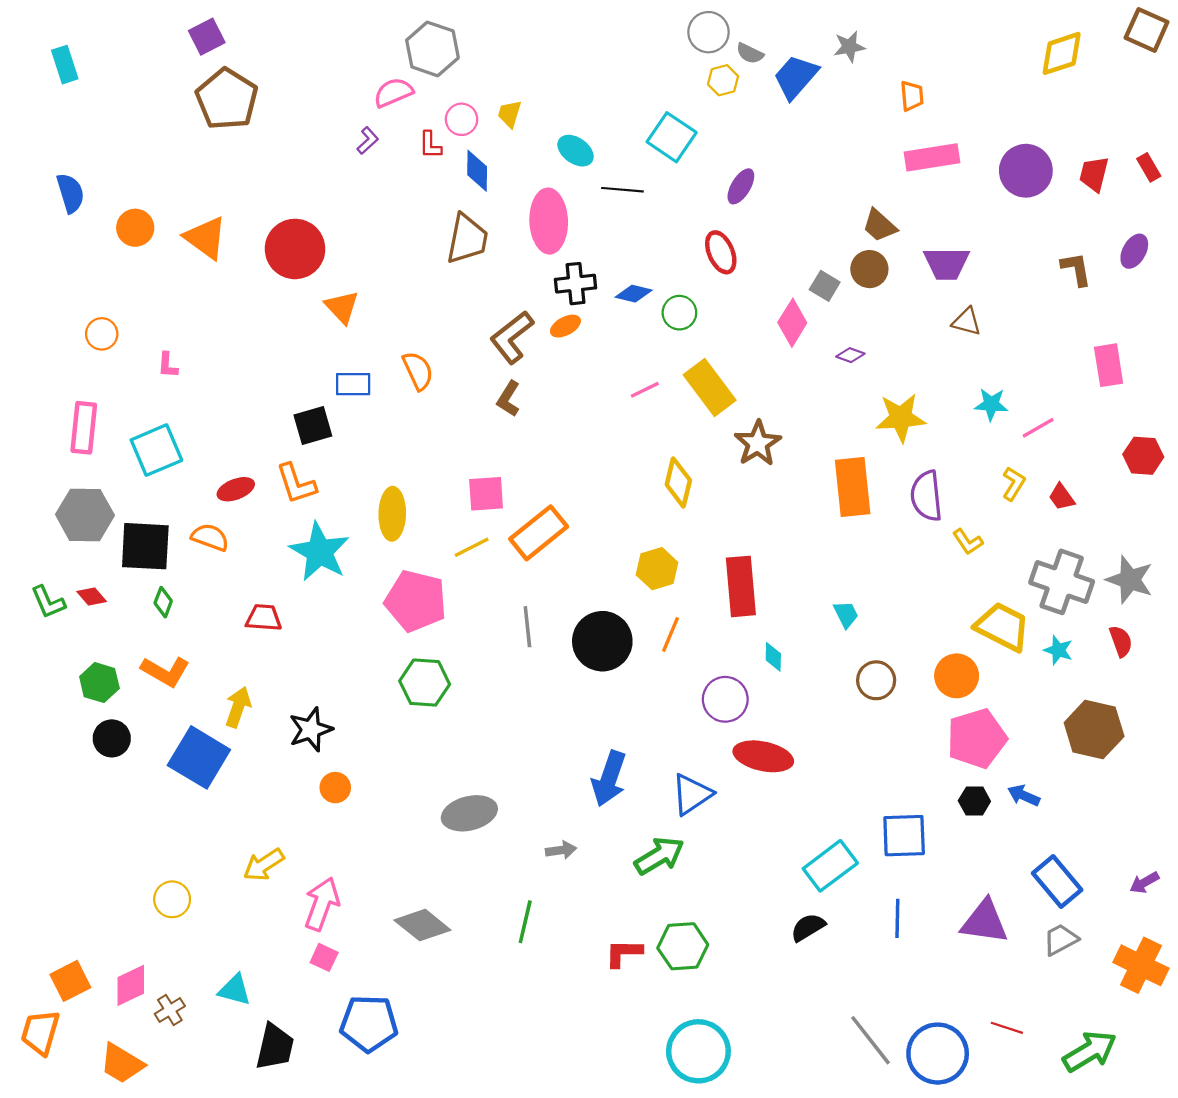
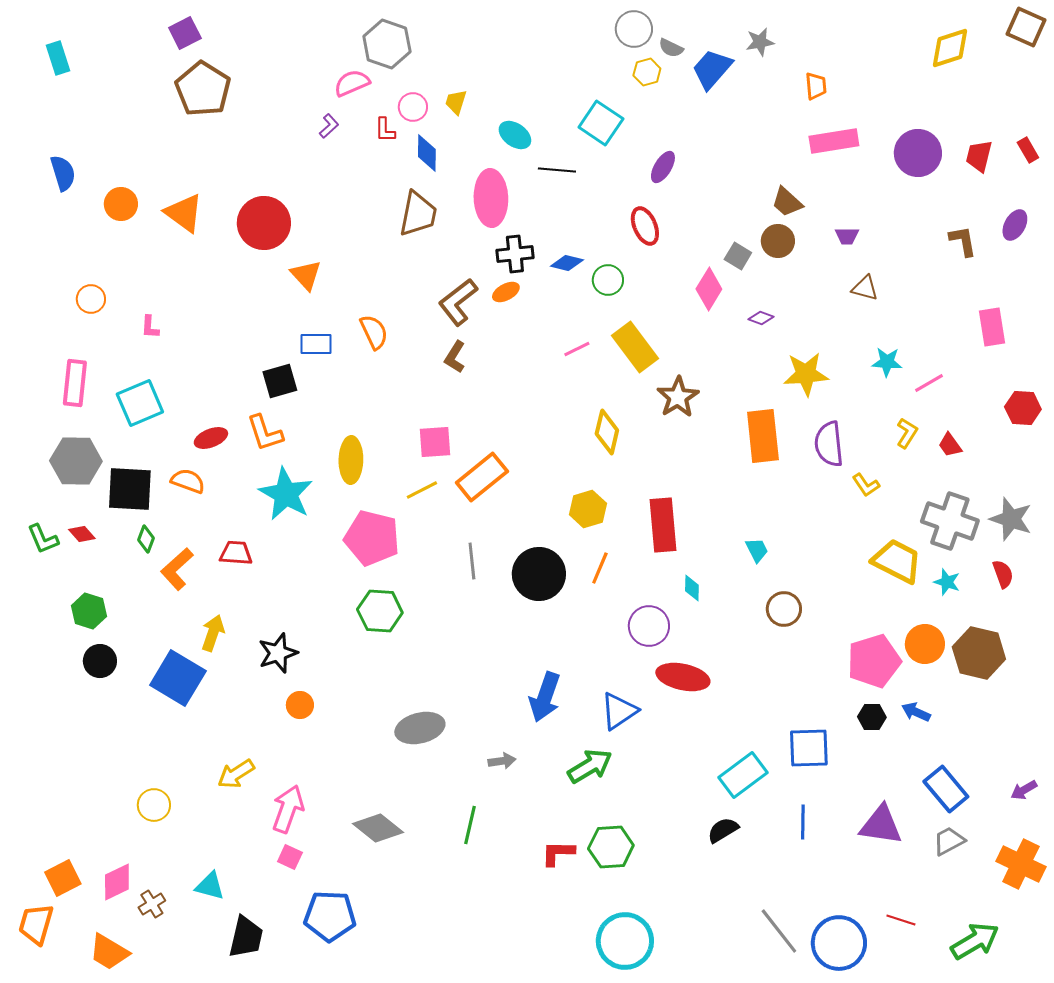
purple trapezoid: (947, 263) -> (847, 236), size x0.6
orange L-shape: (165, 671) -> (177, 569), moved, turned 108
orange circle: (957, 676) -> (925, 644), moved

